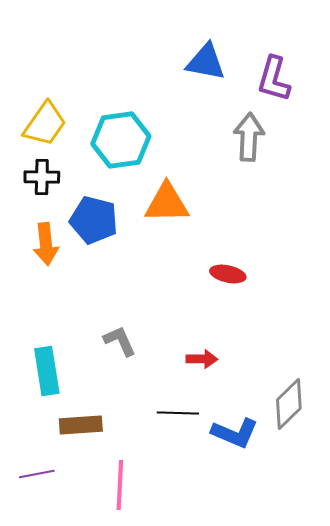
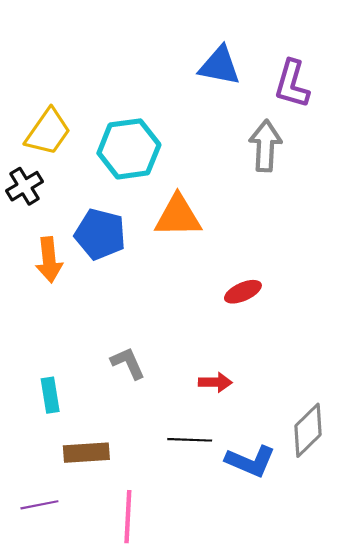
black cross: (42, 177) -> (25, 186), moved, turned -32
red ellipse: (228, 274) -> (243, 292), turned -36
cyan rectangle: (47, 371) -> (50, 395), size x0.7

